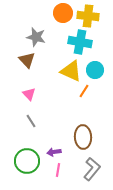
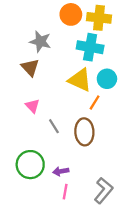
gray line: (31, 121) -> (54, 126), moved
brown ellipse: (83, 137) -> (84, 132), moved
green circle: (27, 161) -> (30, 165), moved

